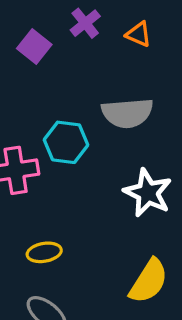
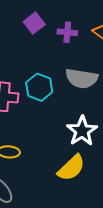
purple cross: (85, 23) -> (67, 32), moved, turned 30
yellow semicircle: (149, 281) -> (71, 168), moved

